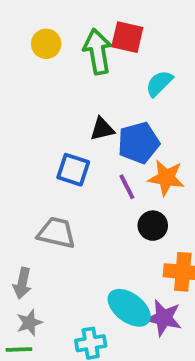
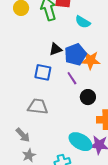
cyan semicircle: (159, 83) -> (83, 22), turned -98
orange star: (166, 178) -> (91, 60), moved
gray arrow: (22, 283) -> (23, 135), turned -49

